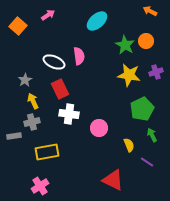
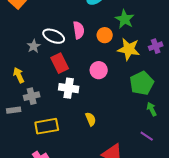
orange circle: (146, 41) -> (105, 35), moved
gray star: (25, 80) -> (34, 46), moved
yellow arrow: (33, 101) -> (19, 75), moved
pink circle: (99, 128) -> (99, 70), moved
yellow semicircle: (129, 145) -> (91, 119), moved

